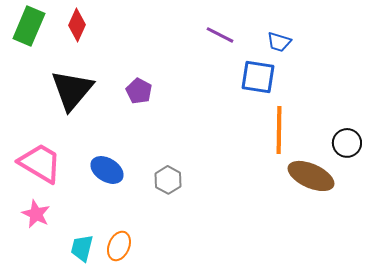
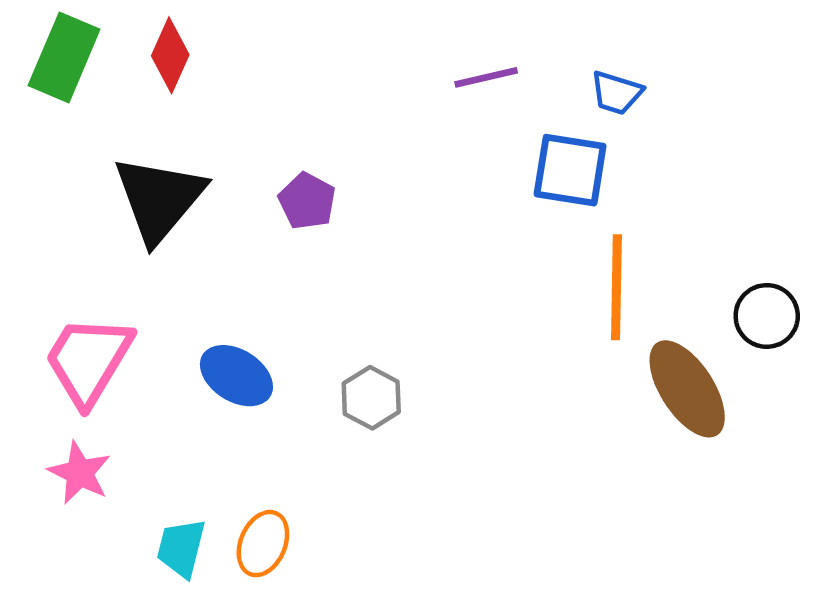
purple line: (220, 35) -> (486, 77), turned -40
pink trapezoid: (40, 163) -> (88, 360), turned -90
brown ellipse: (311, 176) -> (687, 389), turned 33

